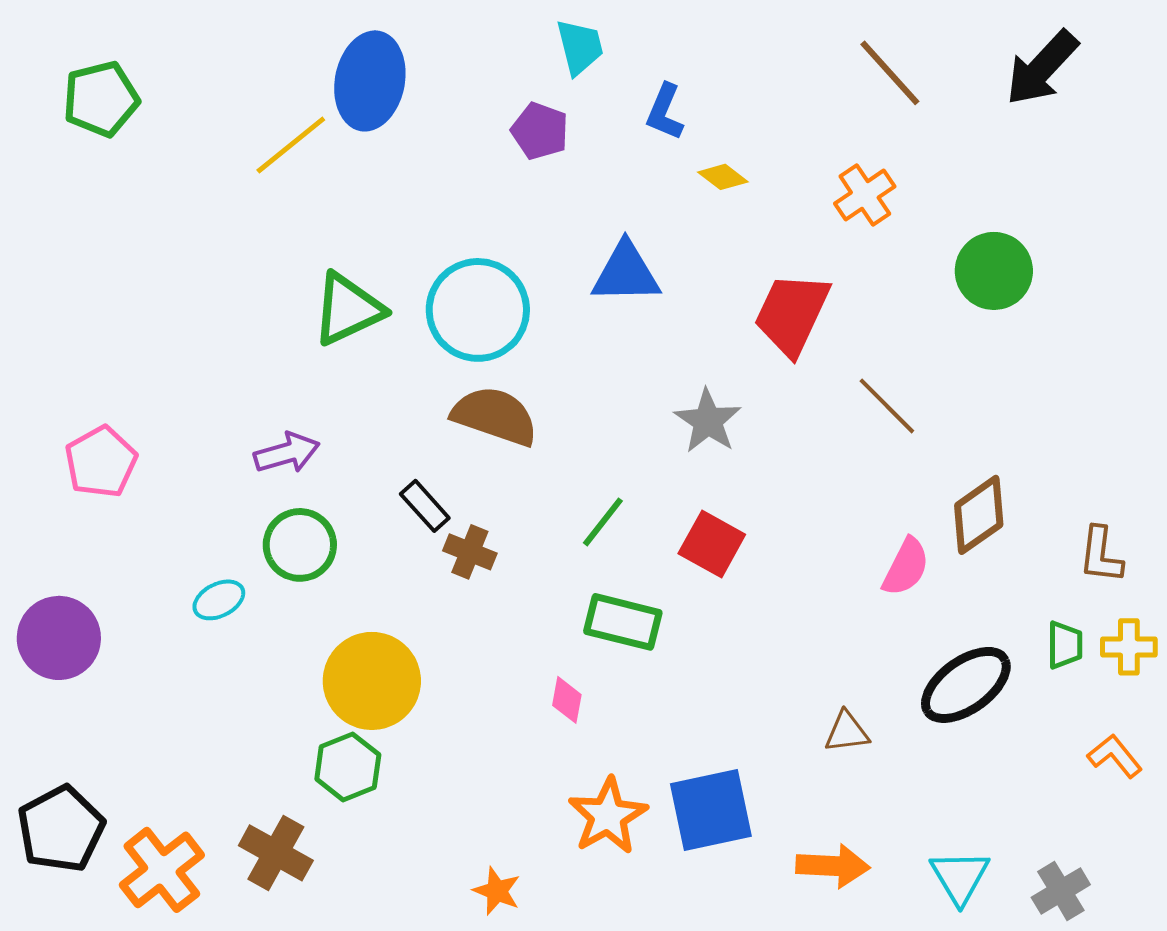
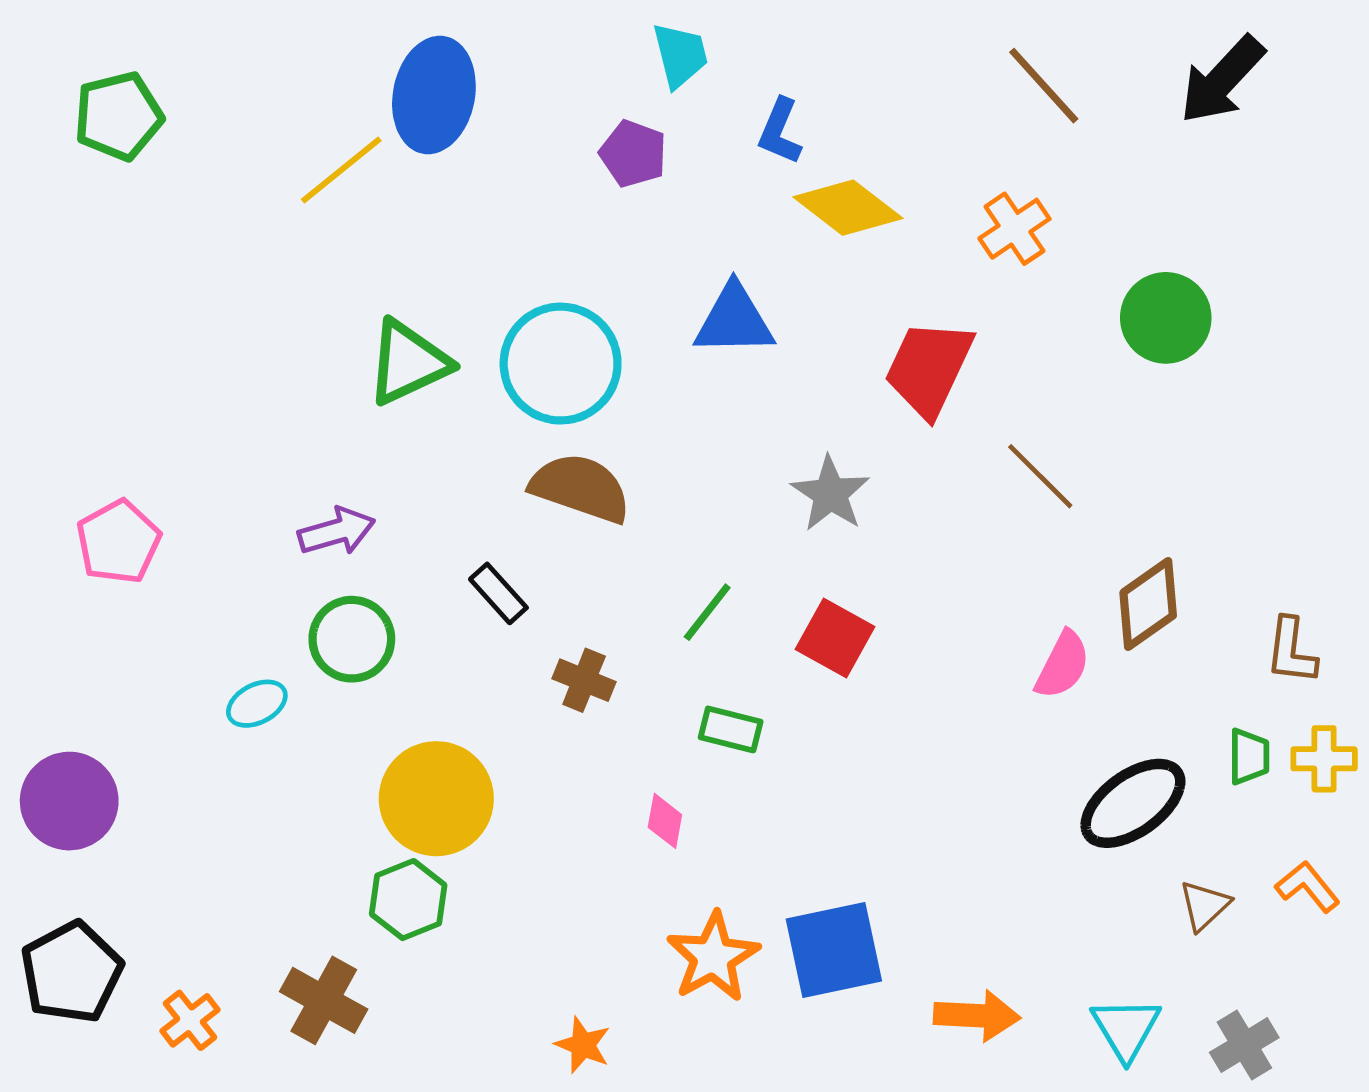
yellow diamond: (723, 177) -> (848, 208), size x1.8
brown cross: (470, 552) -> (584, 680), moved
green rectangle: (623, 622) -> (731, 729), size x0.7
purple circle: (59, 638) -> (69, 801), moved
brown triangle: (847, 732) -> (1204, 905), moved, turned -36
orange cross: (162, 870) -> (190, 1020), size x0.6

